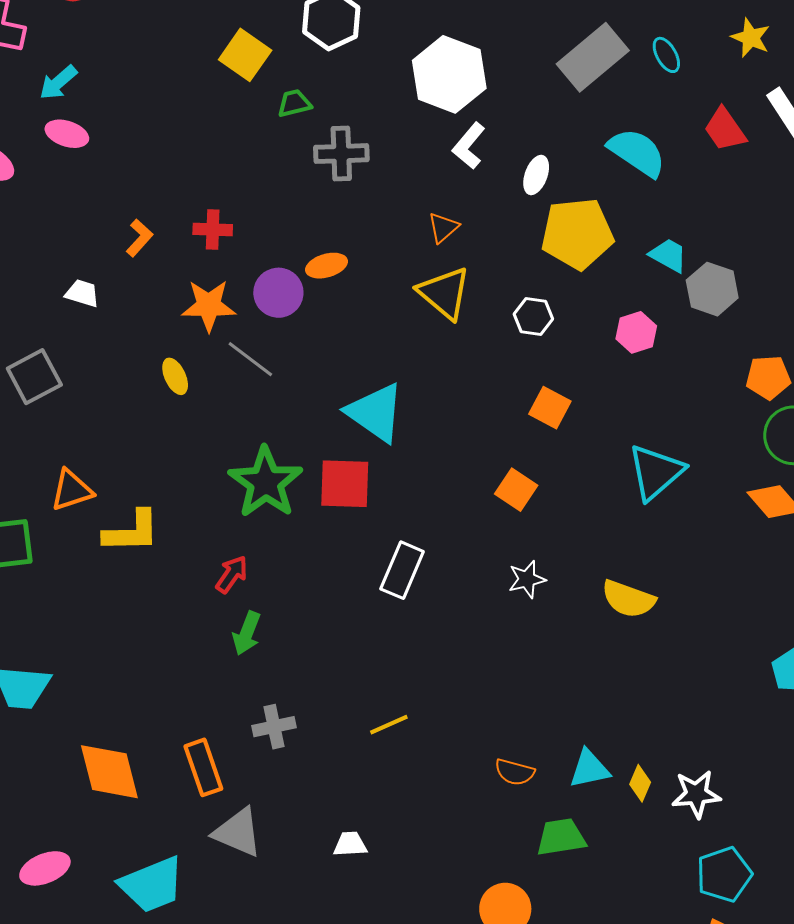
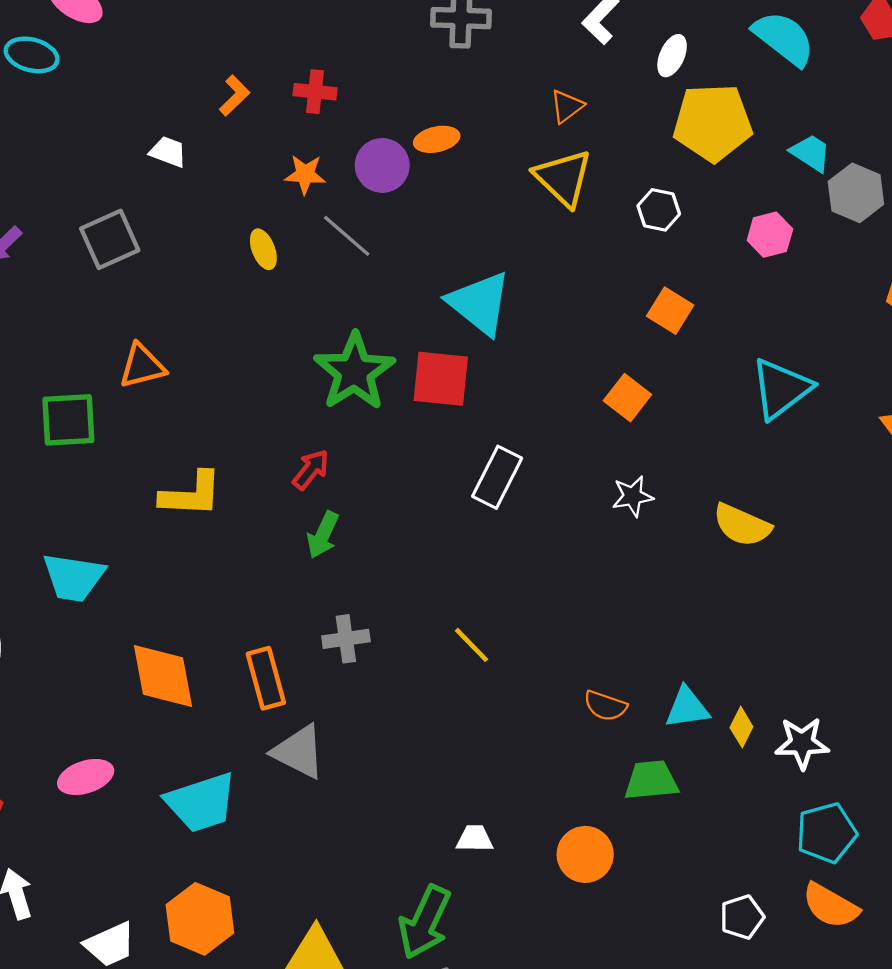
orange star: (209, 305) -> (305, 174), size x0.7
yellow L-shape: (132, 532) -> (191, 494), moved
yellow line: (389, 725) -> (471, 645), turned 66
white trapezoid: (350, 844) -> (475, 839), moved

